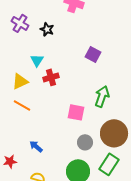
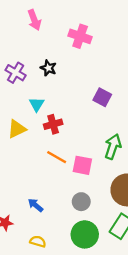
purple cross: (20, 23) -> (16, 73), moved
orange line: (22, 105) -> (57, 157), moved
gray circle: (85, 142) -> (81, 202), moved

